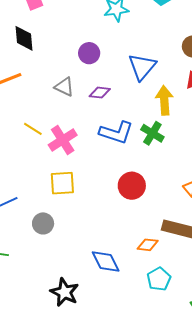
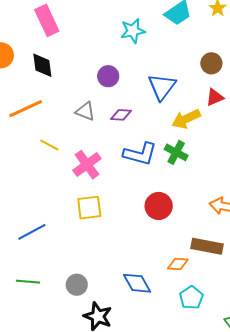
yellow arrow: (164, 100) -> (186, 119), turned -108
yellow line: (33, 129) -> (49, 145), moved
gray circle: (43, 223) -> (77, 285), moved

